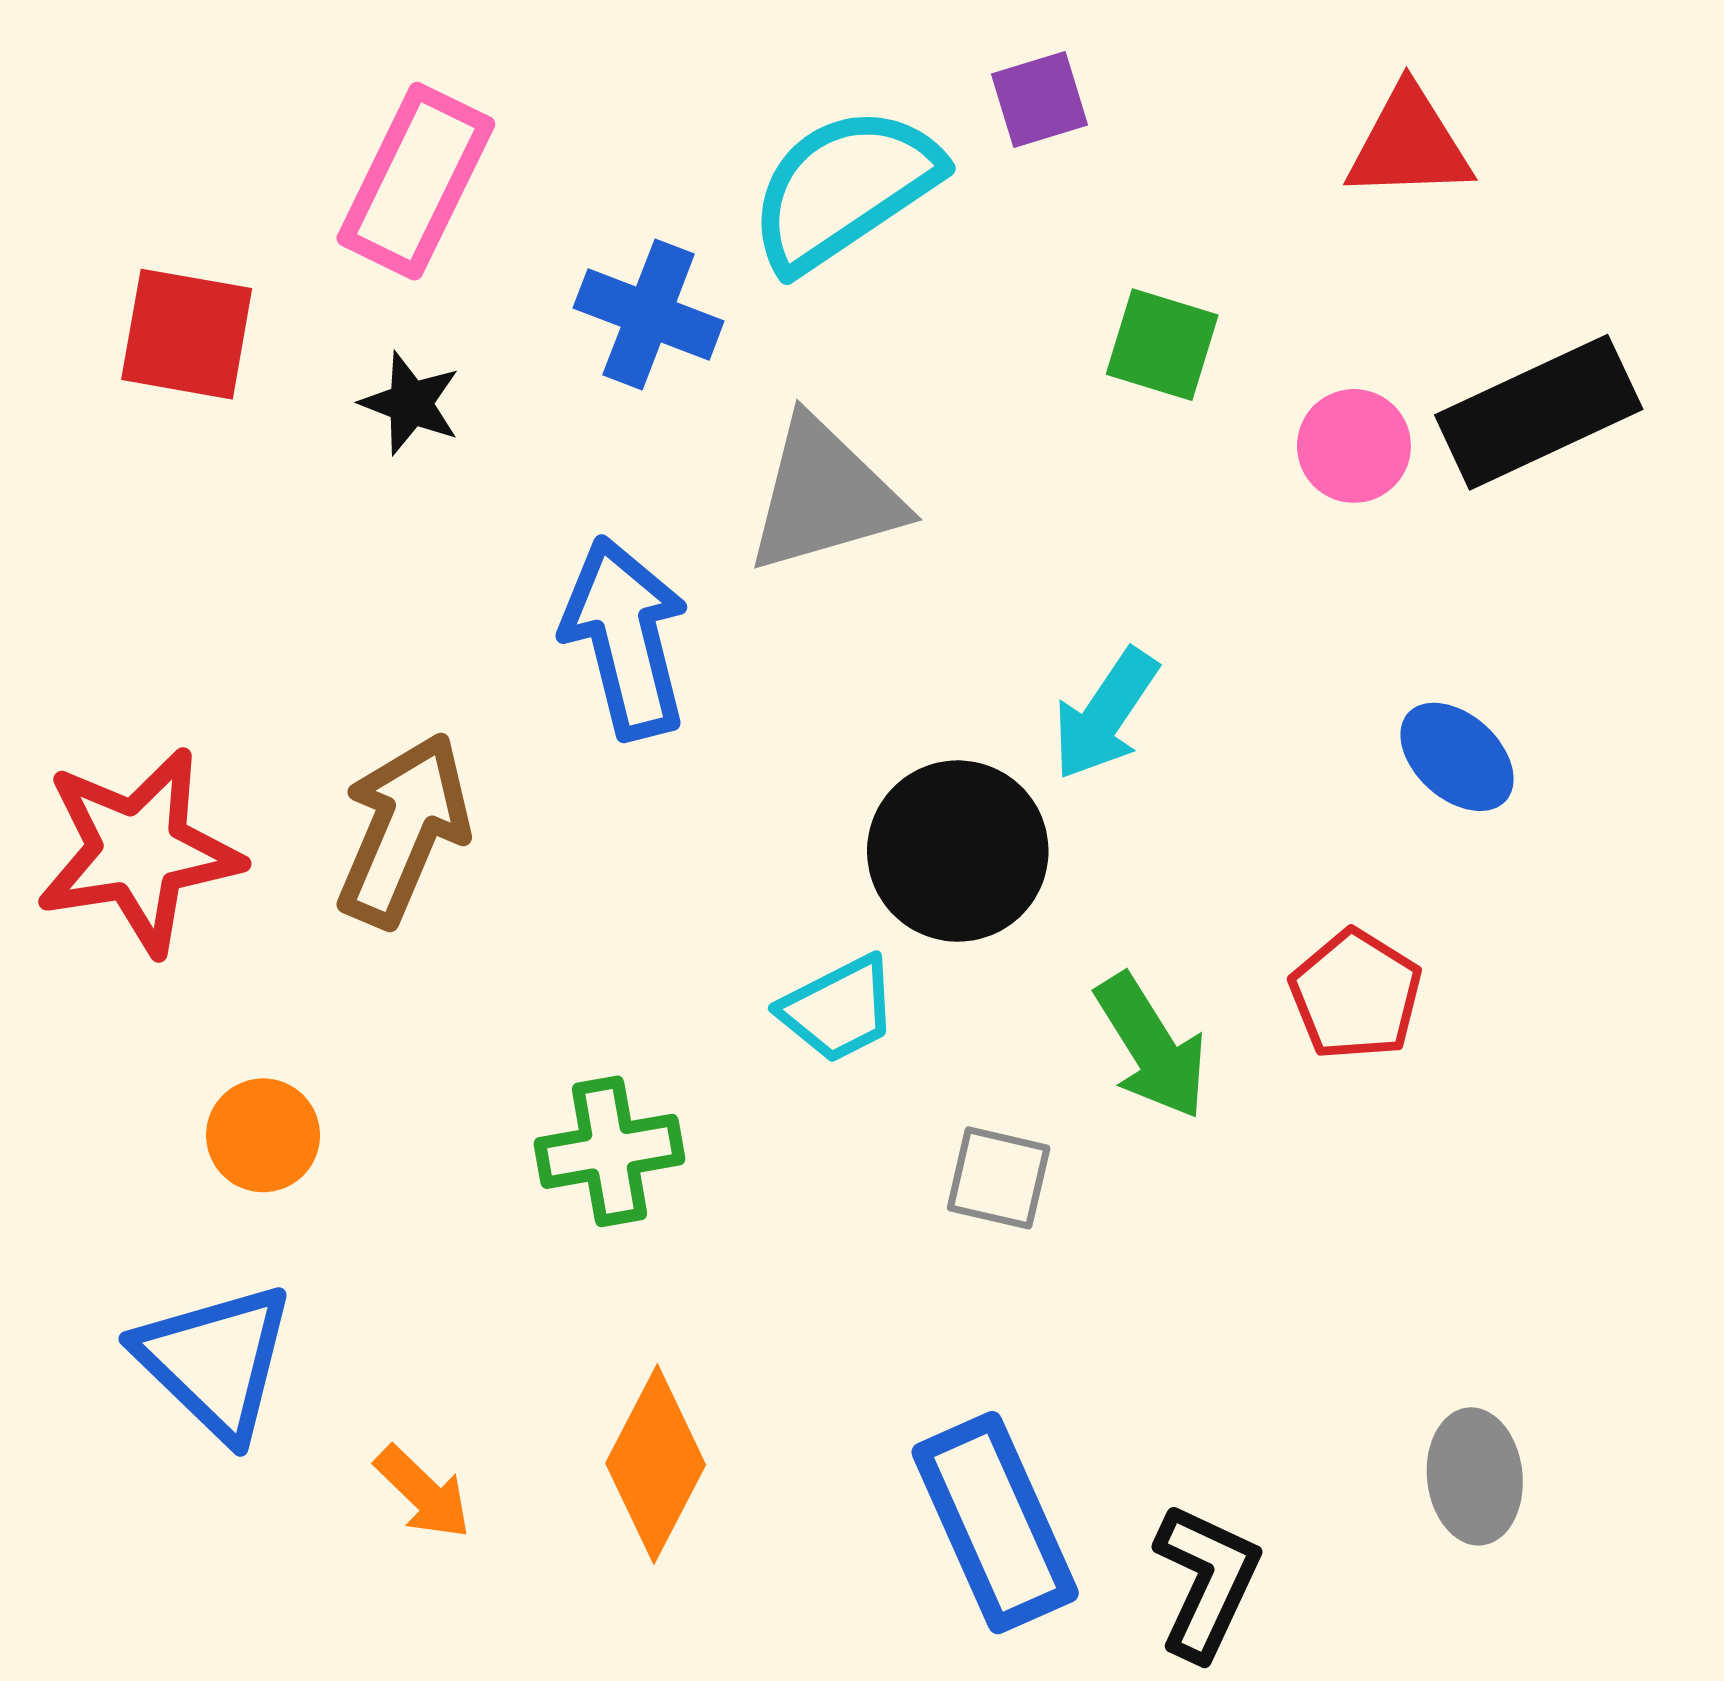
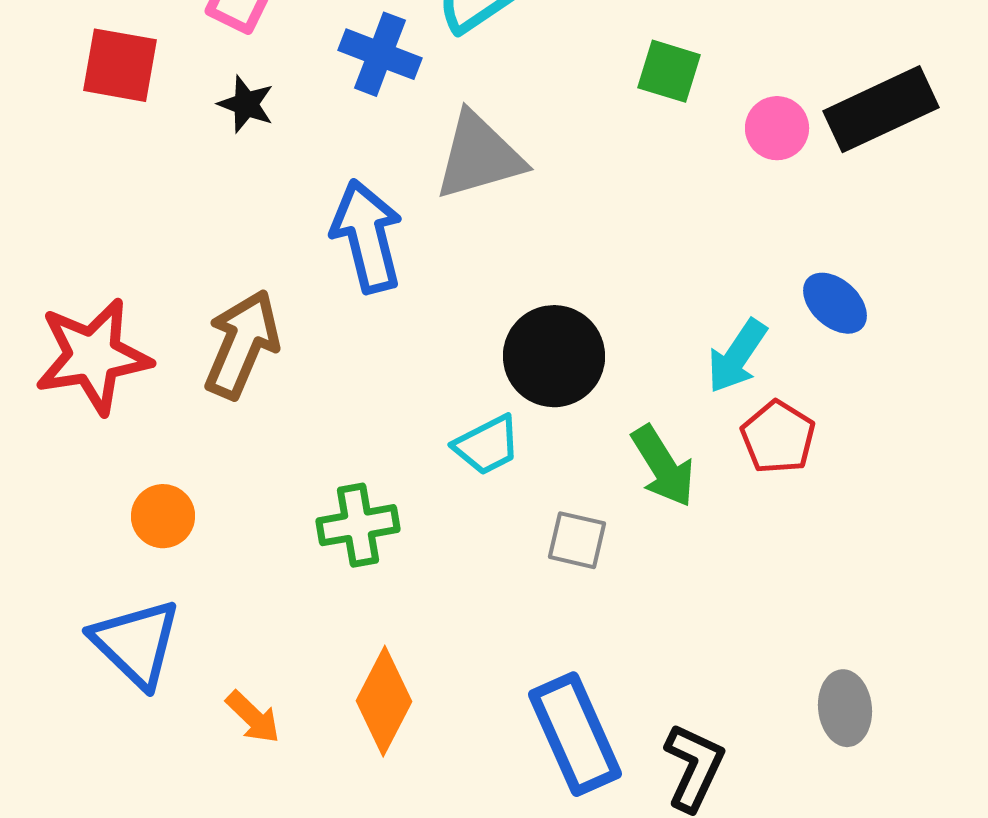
cyan arrow: (1105, 714) -> (737, 356), moved

